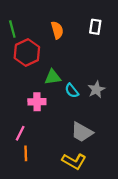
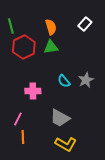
white rectangle: (95, 27) -> (85, 24), turned 32
green triangle: (53, 77) -> (51, 47), moved
gray trapezoid: (82, 132) -> (60, 118), moved

